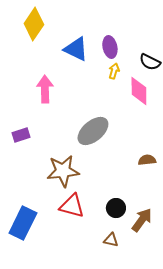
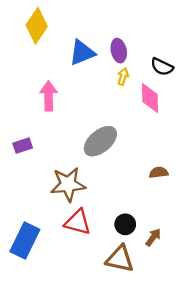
blue triangle: (76, 49) -> (82, 53), turned -48
brown arrow: (142, 220) -> (153, 237), size x0.7
brown triangle: (111, 240) -> (120, 259), size x1.8

